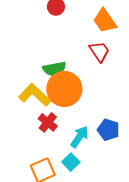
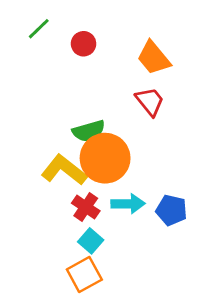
cyan arrow: (79, 137) -> (128, 204), moved, turned 60
cyan square: (71, 162) -> (91, 241), moved

